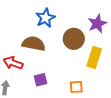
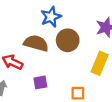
brown circle: (74, 39) -> (68, 40), moved

